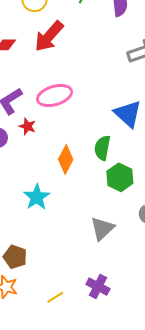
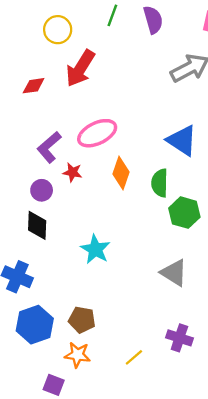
orange diamond: (66, 159) -> (121, 173), moved
gray triangle: (102, 229) -> (174, 273), turned -36

